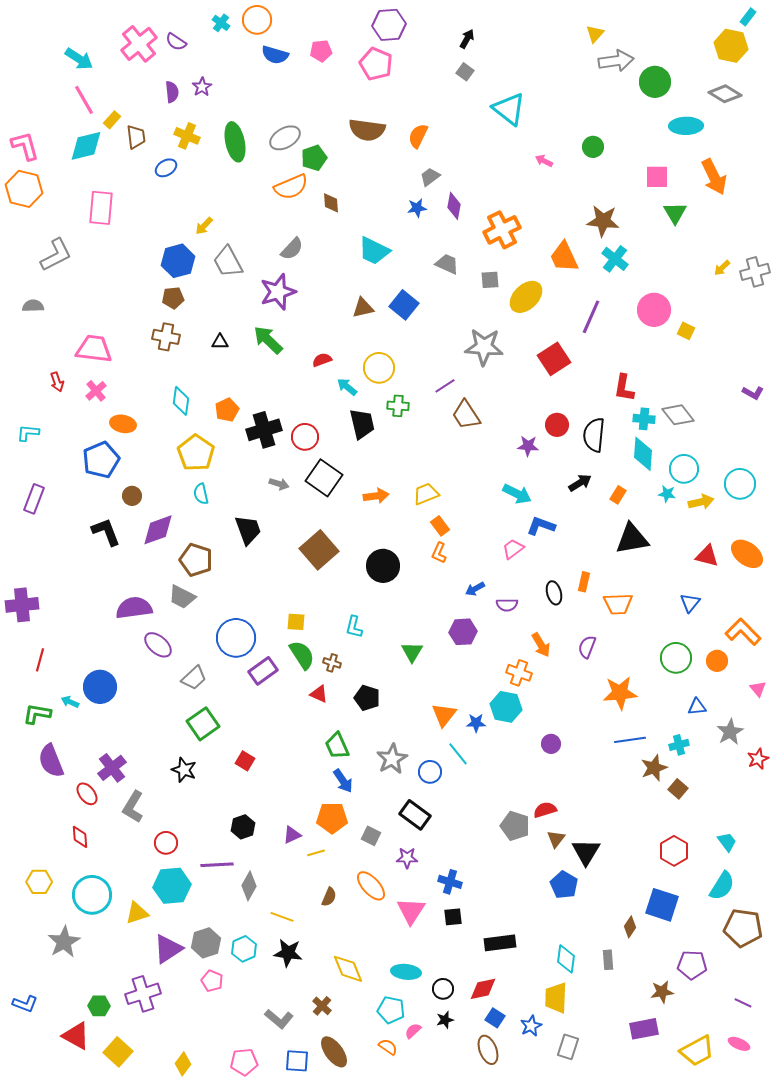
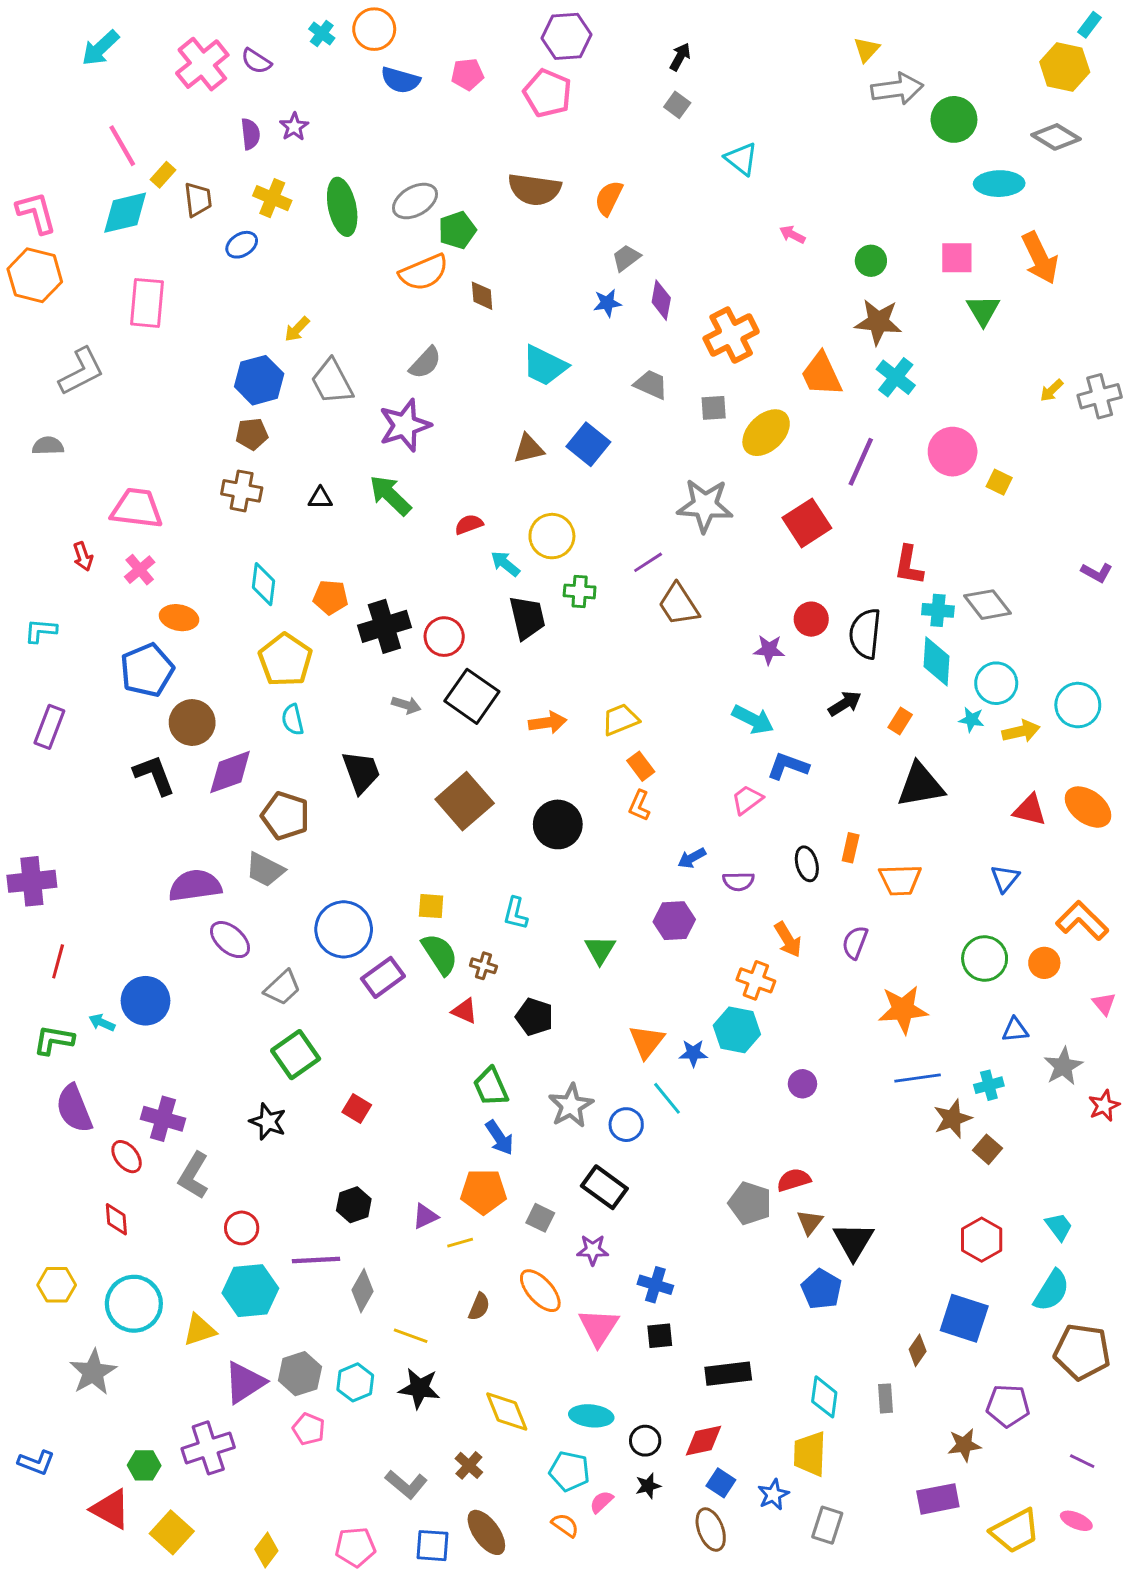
cyan arrow: (79, 59) -> (100, 48), moved, turned 104
cyan triangle: (509, 109) -> (741, 159), size x0.7
green circle: (593, 147) -> (871, 261), moved
orange pentagon: (227, 410) -> (331, 597), turned 30
brown circle: (132, 496) -> (192, 723), size x1.6
purple cross: (112, 768) -> (163, 1119), turned -36

